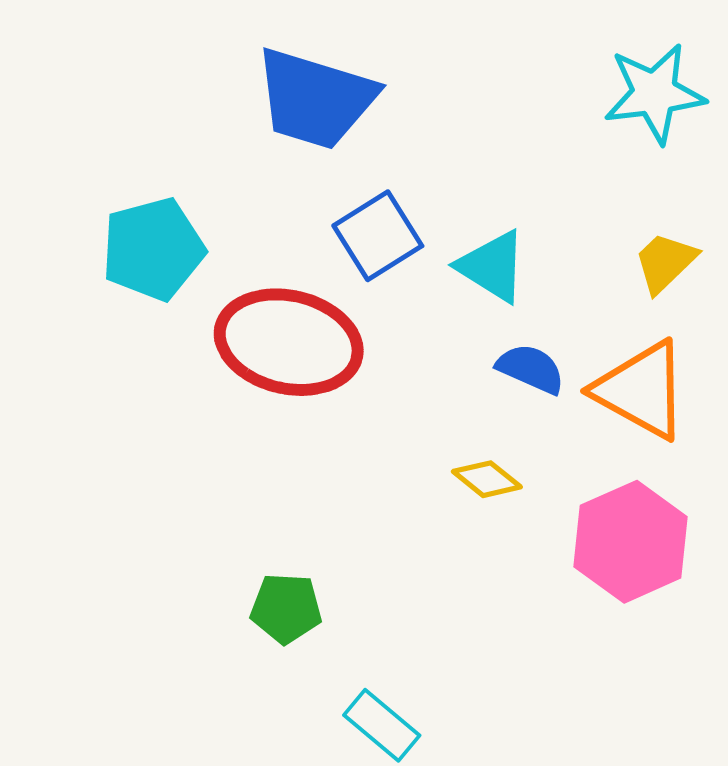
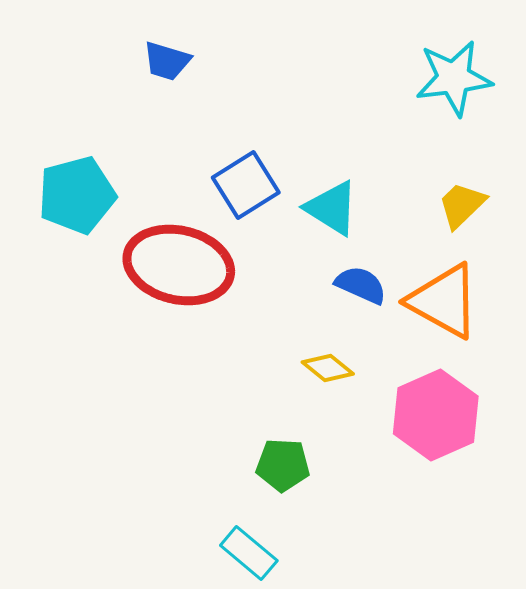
blue trapezoid: (315, 99) -> (167, 61), moved, size x0.5
green pentagon: (286, 608) -> (283, 465), moved

